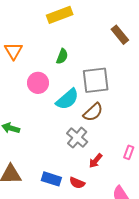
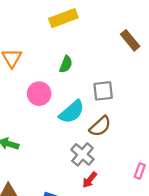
gray square: (96, 80) -> (103, 91), size x0.7
red arrow: (96, 161) -> (90, 180), moved

